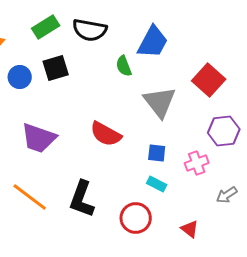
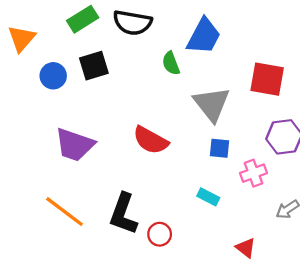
red square: (209, 80) -> (267, 79), turned -32
blue square: (157, 153) -> (220, 148), moved
red circle: (136, 218) -> (160, 234), moved, size x0.7

